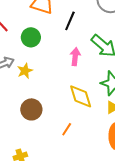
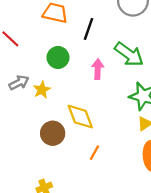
green circle: (31, 37) -> (58, 57), moved
yellow diamond: (81, 96) -> (80, 117), moved

